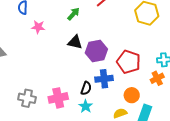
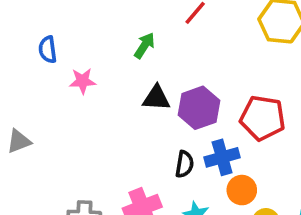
black semicircle: (86, 88) -> (184, 164), moved
orange circle: (132, 95) -> (242, 190), moved

